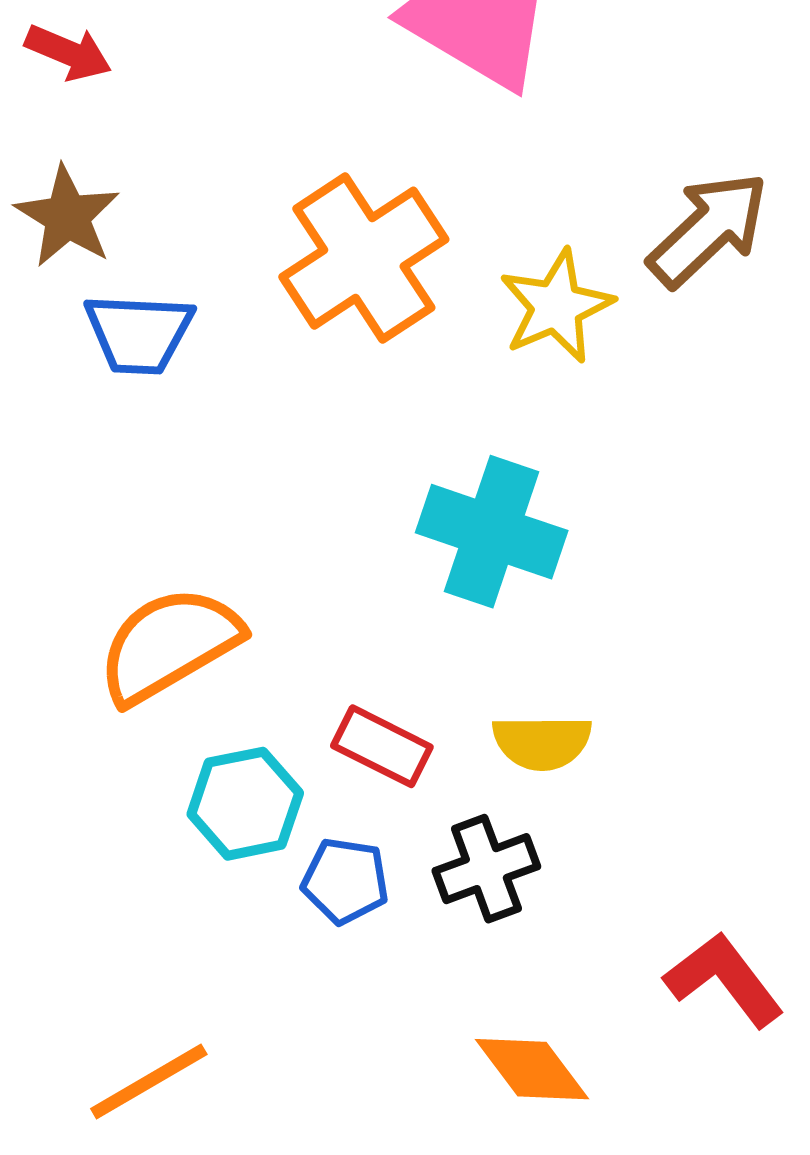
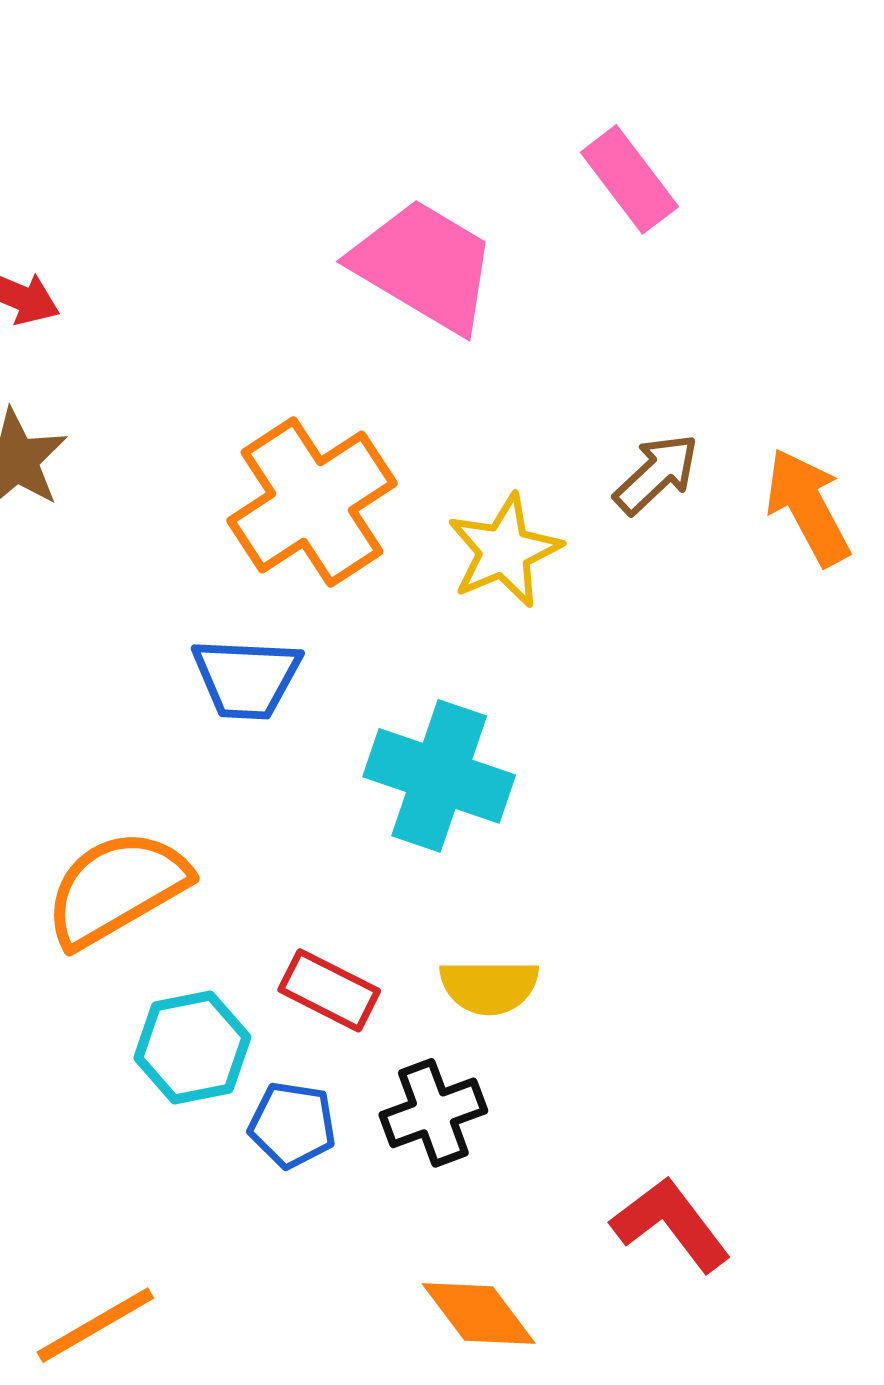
brown arrow: (708, 229) -> (656, 474), size x0.7
blue trapezoid: (139, 333) -> (246, 678), moved

